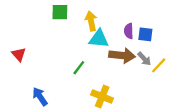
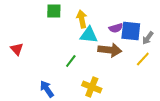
purple semicircle: (129, 31) -> (116, 28), turned -104
blue square: (145, 34) -> (131, 31), size x1.5
gray arrow: (144, 59) -> (148, 38), moved, turned 80
blue arrow: (40, 97) -> (47, 89), moved

